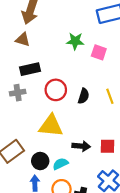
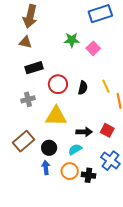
pink square: (99, 52) -> (93, 48), turned 32
gray cross: (18, 93) -> (28, 99), moved
red square: (107, 146) -> (107, 130), turned 32
cyan semicircle: (60, 164) -> (75, 149), moved

